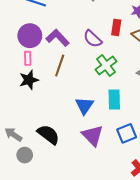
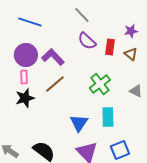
purple semicircle: (93, 39) -> (87, 41), moved
brown line: (60, 66) -> (55, 84), turned 30

